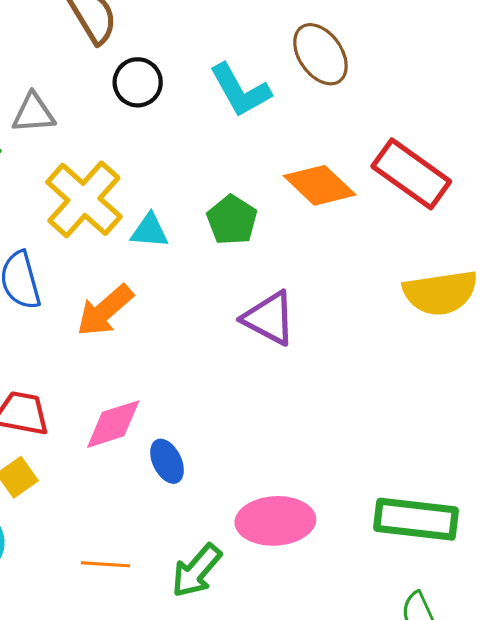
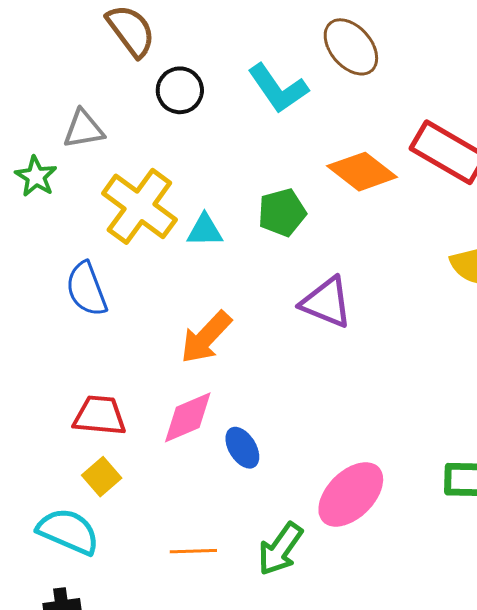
green pentagon: (232, 220) -> (282, 212), turned 30
orange arrow: (105, 310) -> (206, 337), moved
pink ellipse: (275, 521) -> (351, 494), turned -36

